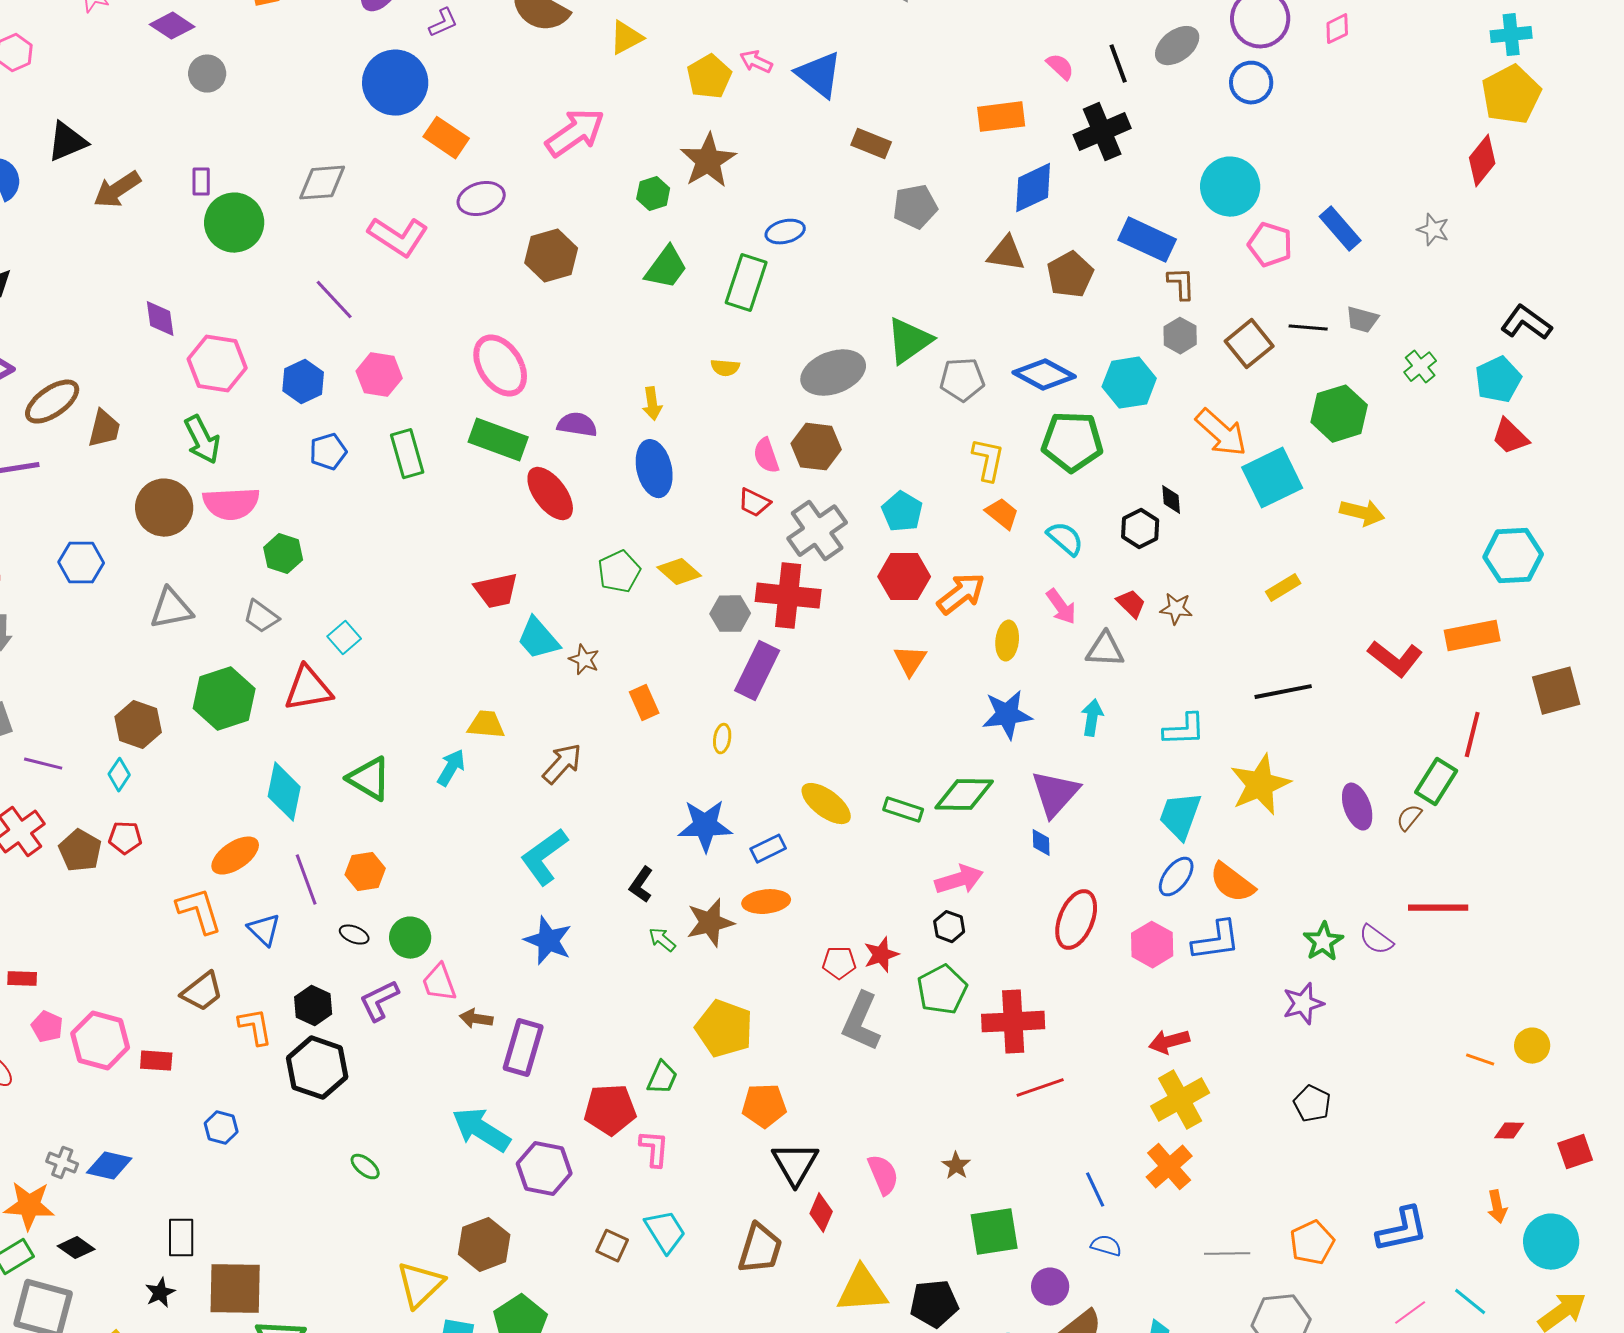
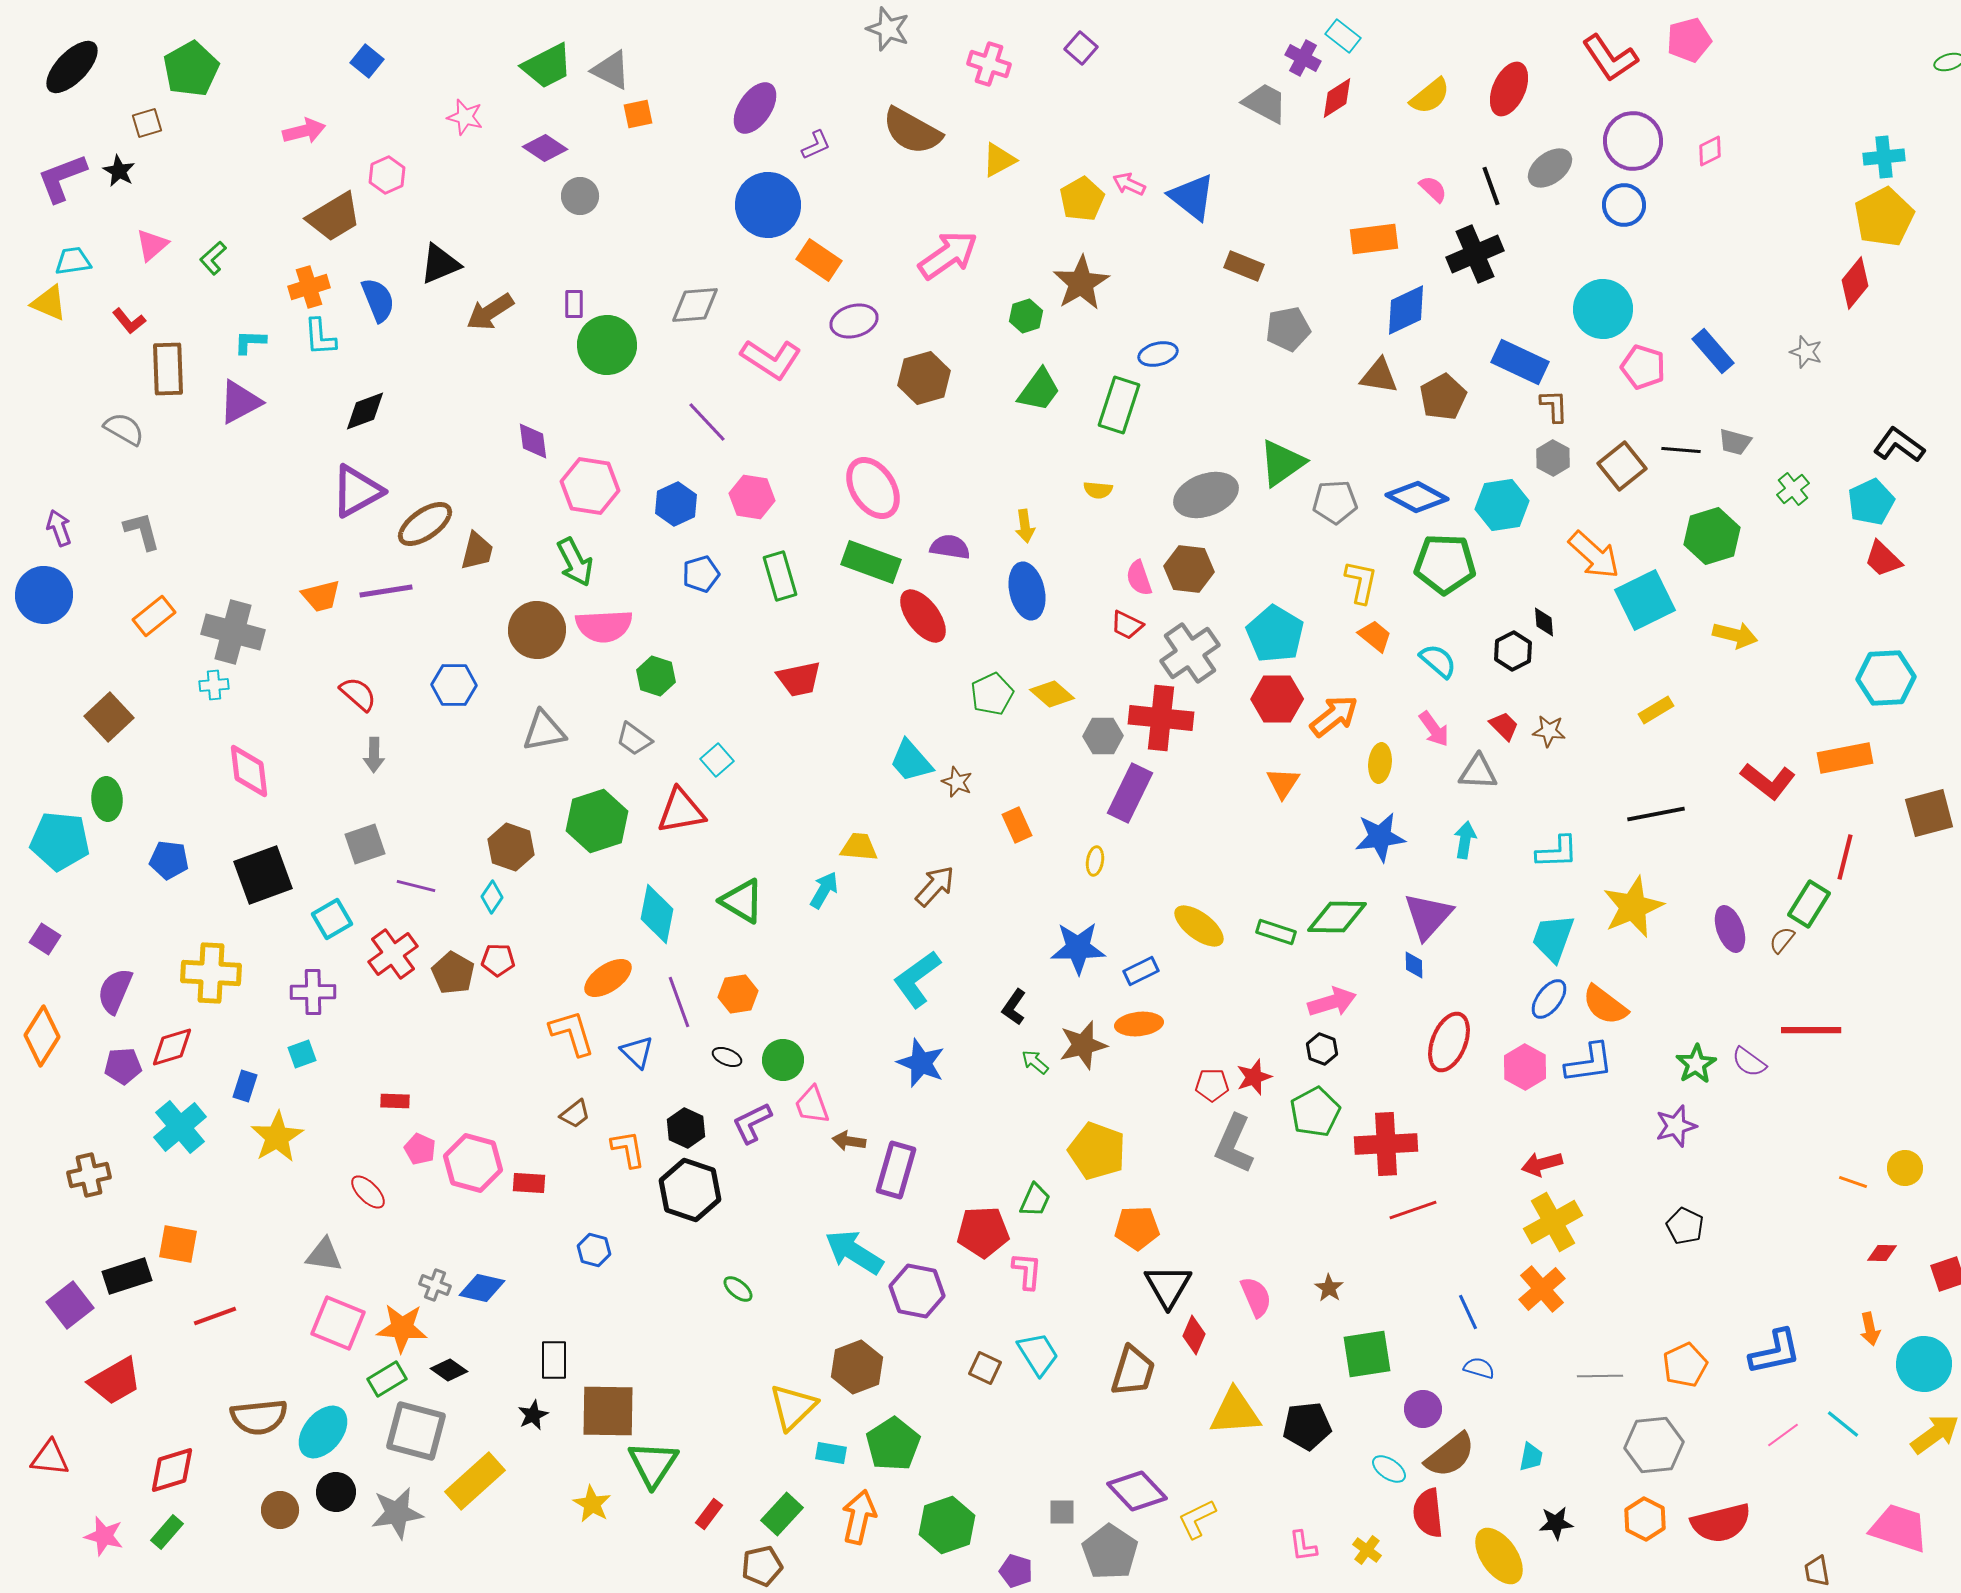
cyan pentagon: (902, 512) -> (1275, 634), size x1.4
red trapezoid: (496, 591) -> (799, 679), moved
brown trapezoid: (202, 992) -> (575, 1114), size x0.7

